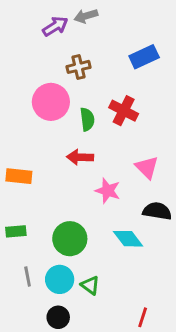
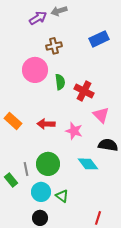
red cross: (124, 111) -> (84, 91), moved
red arrow: (80, 157) -> (46, 124), moved
orange rectangle: (19, 176) -> (13, 121), turned 36
green rectangle: (16, 231) -> (11, 180), moved, turned 56
gray line: (28, 277) -> (26, 169), moved

